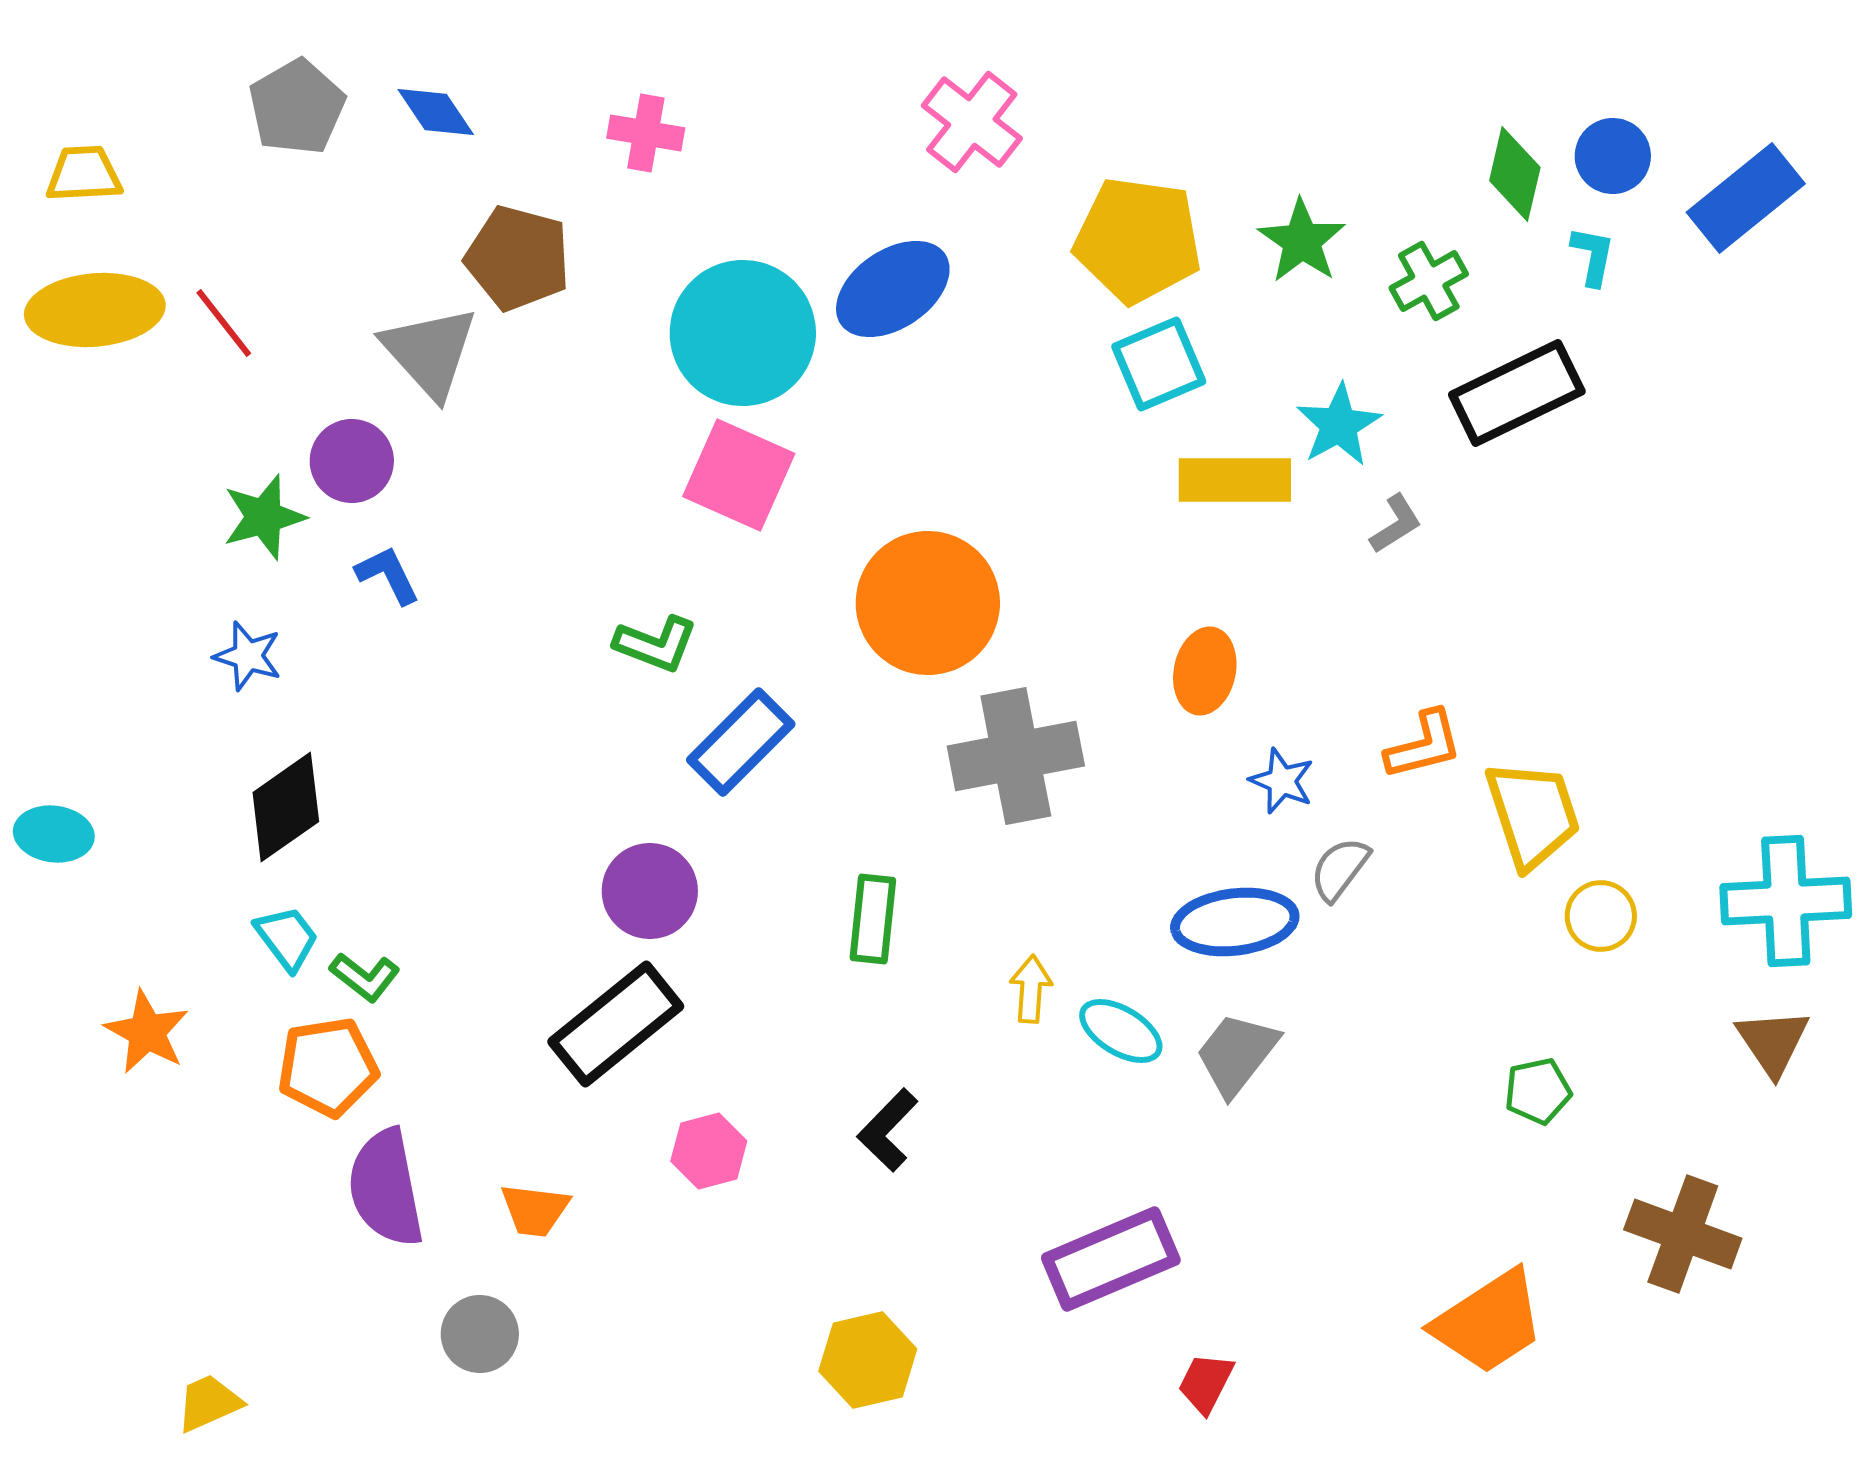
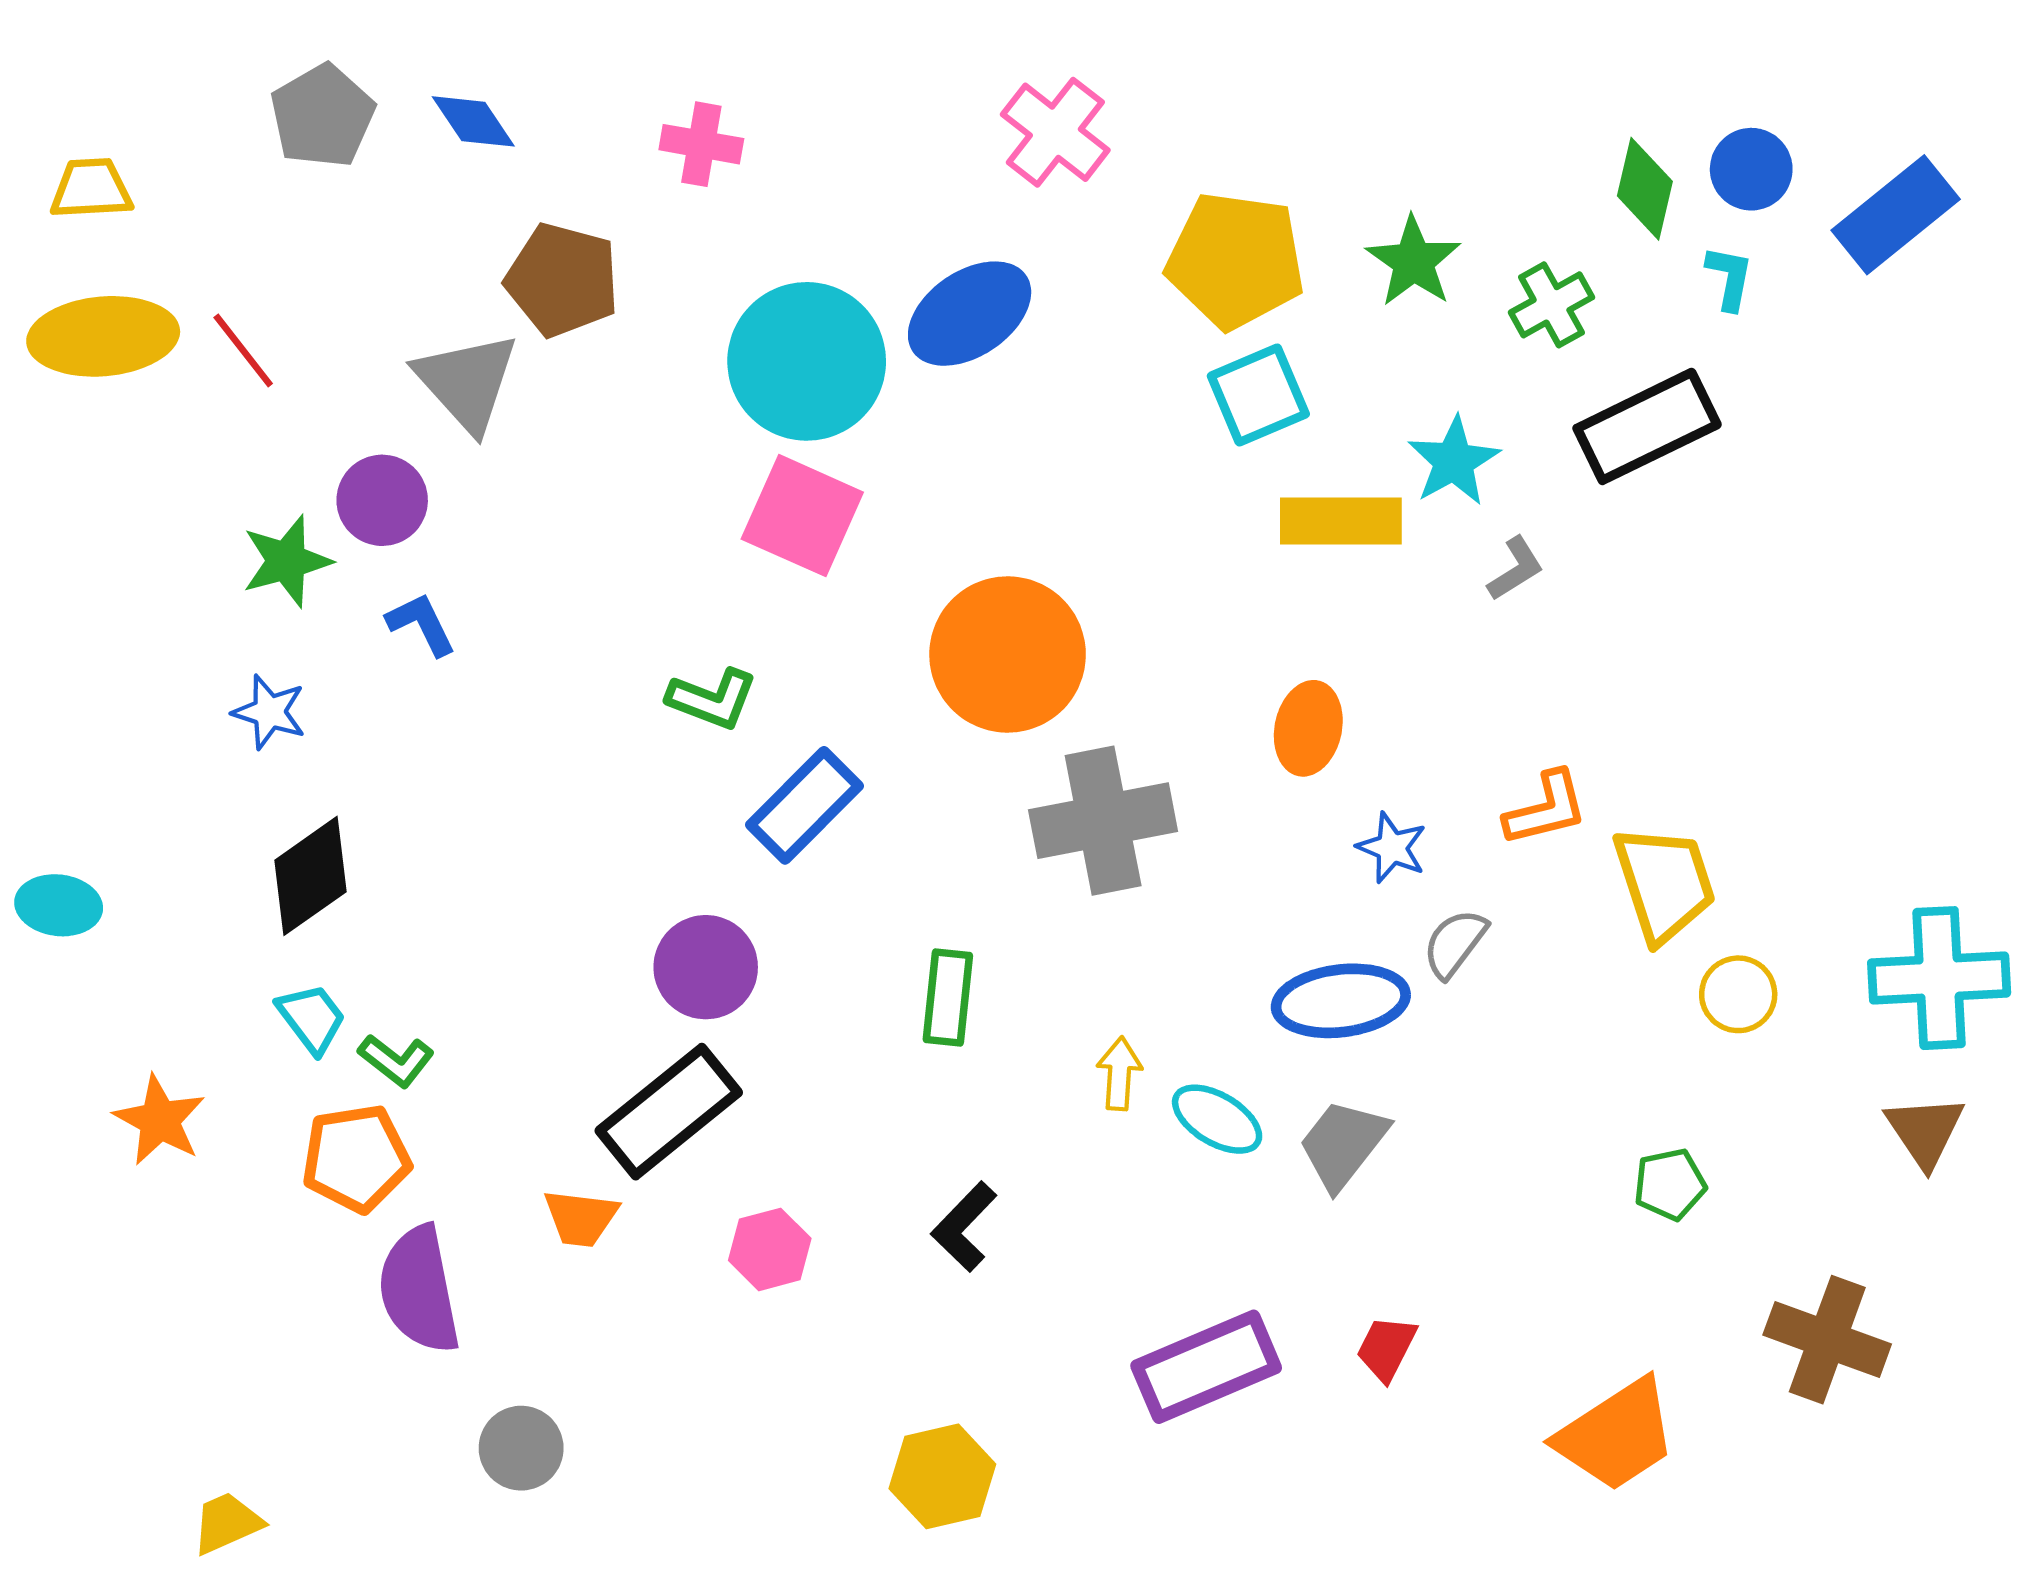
orange trapezoid: (535, 1210) -> (581, 1218), moved
red trapezoid: (1206, 1383) -> (1386, 1348), moved

